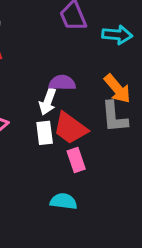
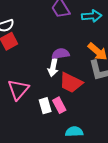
white rectangle: (45, 133) -> (45, 106), moved
pink rectangle: (76, 160) -> (59, 105), moved

